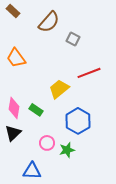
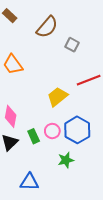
green rectangle: (36, 110) -> (34, 136), moved, turned 32
pink circle: (47, 143) -> (52, 131), moved

